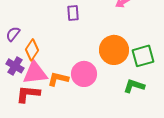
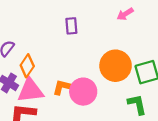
orange L-shape: (58, 79) -> (64, 87), moved
green L-shape: (134, 86) -> (137, 104), turned 60

